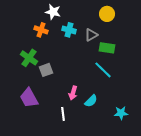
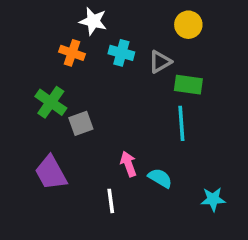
cyan line: (103, 70) -> (181, 123), turned 42
pink arrow: (73, 93) -> (128, 164), turned 144
cyan semicircle: (91, 101) -> (160, 178), turned -104

